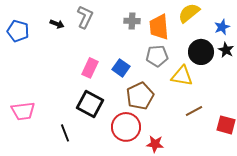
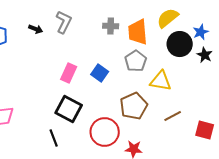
black circle: (201, 52) -> (180, 44), moved
gray pentagon: (157, 56) -> (136, 61), turned -30
brown pentagon: (140, 96) -> (134, 106), moved
black line: (65, 133) -> (54, 138), moved

